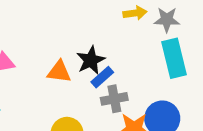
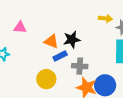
blue rectangle: (102, 77) -> (60, 56), moved

